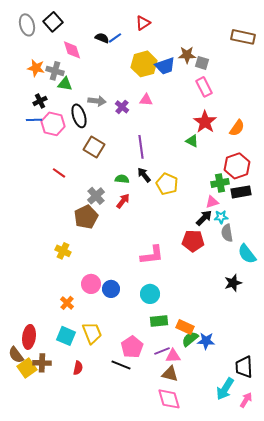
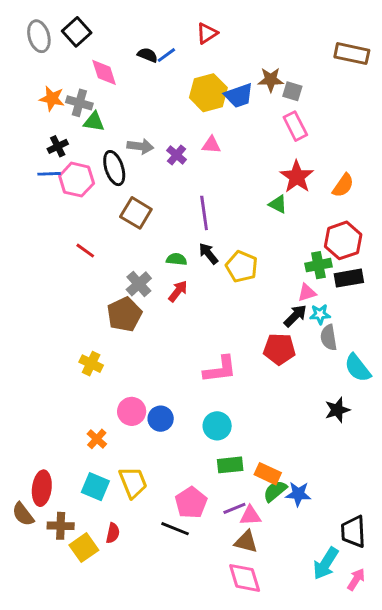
yellow square: (27, 368) -> (84, 548), moved

